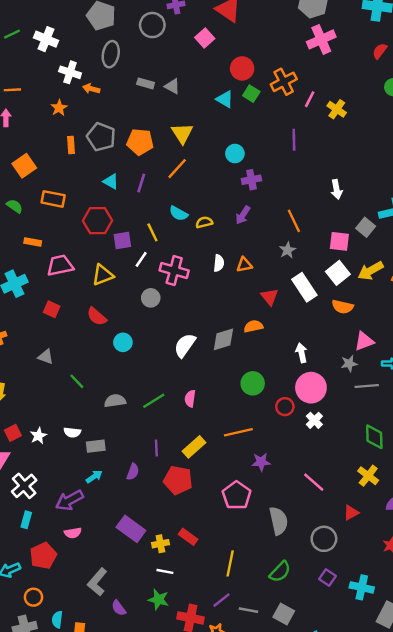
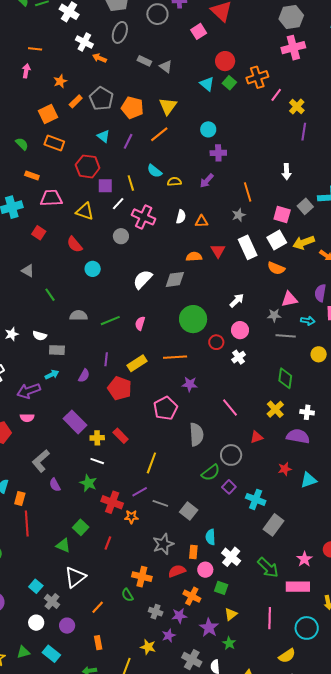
orange star: (59, 108) -> (60, 81), moved
purple line: (294, 140) -> (304, 132), moved
orange rectangle: (71, 145) -> (76, 101), turned 40
orange square: (24, 166) -> (48, 114), moved
yellow triangle: (103, 275) -> (85, 211), turned 30
orange semicircle: (253, 326) -> (194, 257), moved
white arrow: (301, 353) -> (237, 300), turned 49
green circle: (253, 383) -> (193, 319), size x1.4
pink circle: (311, 388) -> (240, 330), size x0.7
green semicircle: (280, 572) -> (211, 473), moved

